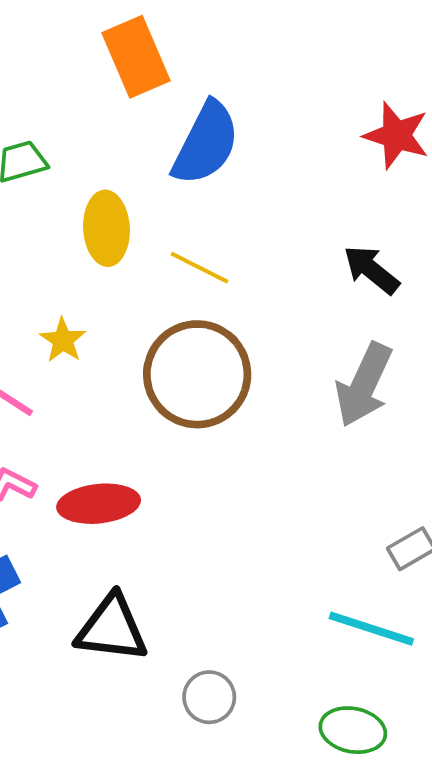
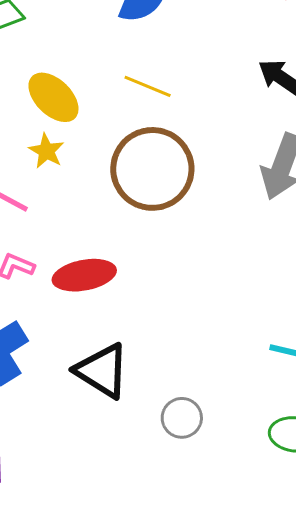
yellow ellipse: (106, 228) -> (53, 97), moved, turned -38
black triangle: (112, 628) -> (102, 371), turned 30

